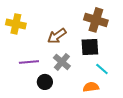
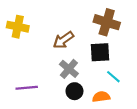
purple line: (29, 62) -> (27, 88), moved
black circle: (45, 82) -> (74, 91), moved

